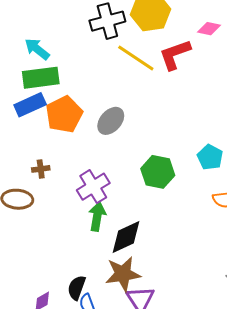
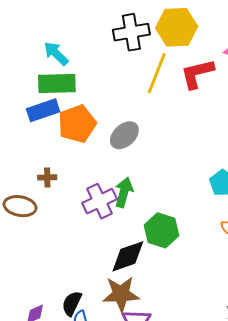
yellow line: (136, 58) -> (157, 73), turned 72
green hexagon: (158, 172) -> (161, 230), moved
green arrow: (97, 216) -> (124, 192), moved

